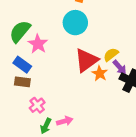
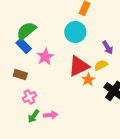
pink star: (38, 44) -> (45, 57), moved
blue rectangle: (22, 65) -> (24, 46), moved
purple arrow: (120, 67) -> (108, 47), moved

